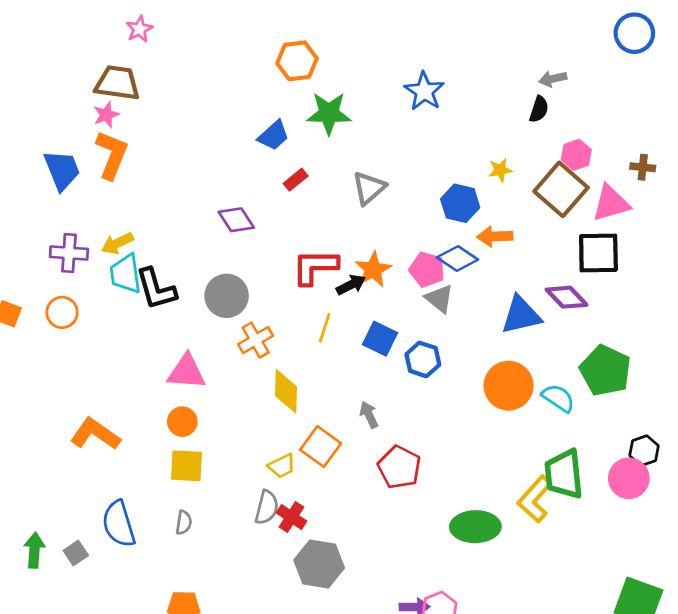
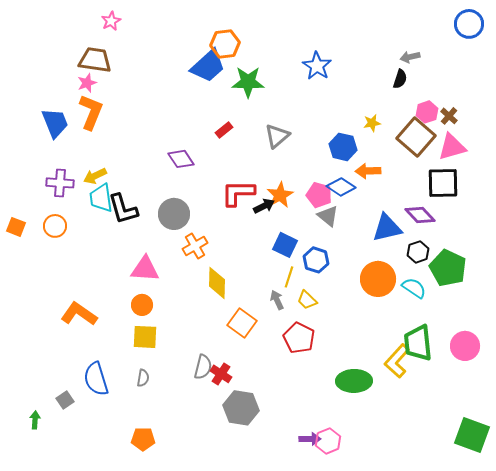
blue trapezoid: (274, 135) -> (208, 66), moved, size x1.5
brown cross: (643, 167) -> (449, 116), moved, turned 36
yellow line: (325, 328) -> (289, 277), moved
black hexagon: (644, 451) -> (418, 252), moved
yellow trapezoid: (282, 466) -> (307, 300), moved, turned 70
green arrow: (34, 550) -> (35, 420), moved, size x0.7

